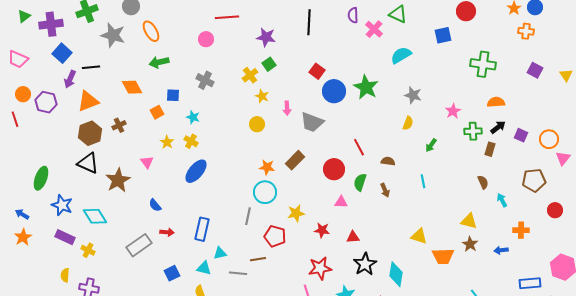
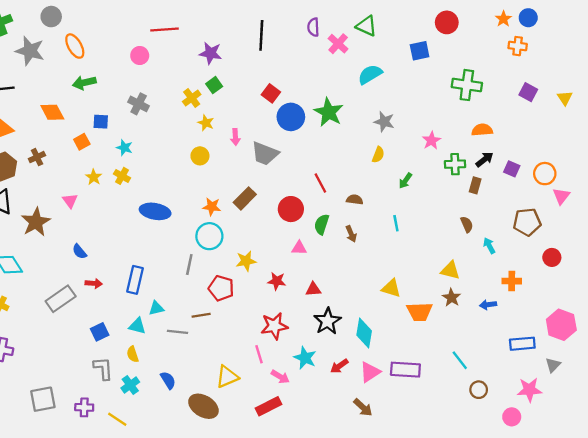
blue ellipse: (196, 171) -> (155, 211), moved, turned 60

